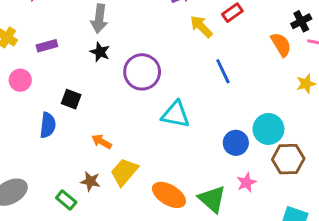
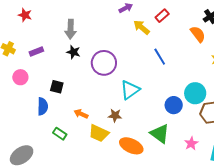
cyan triangle: (175, 114) -> (130, 90), turned -40
yellow trapezoid: (124, 172) -> (99, 133), turned -100
brown star: (90, 181) -> (115, 115), moved
pink star: (246, 182) -> (191, 143), moved
green triangle: (212, 199) -> (160, 134), moved
green rectangle: (66, 200) -> (60, 134), moved

